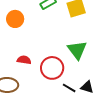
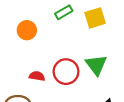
red circle: (52, 68) -> (66, 72), moved

